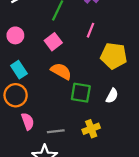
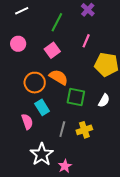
cyan rectangle: (19, 70) -> (42, 107), moved
orange circle: (16, 95) -> (35, 83), moved
gray line: (56, 131) -> (62, 129), moved, turned -70

